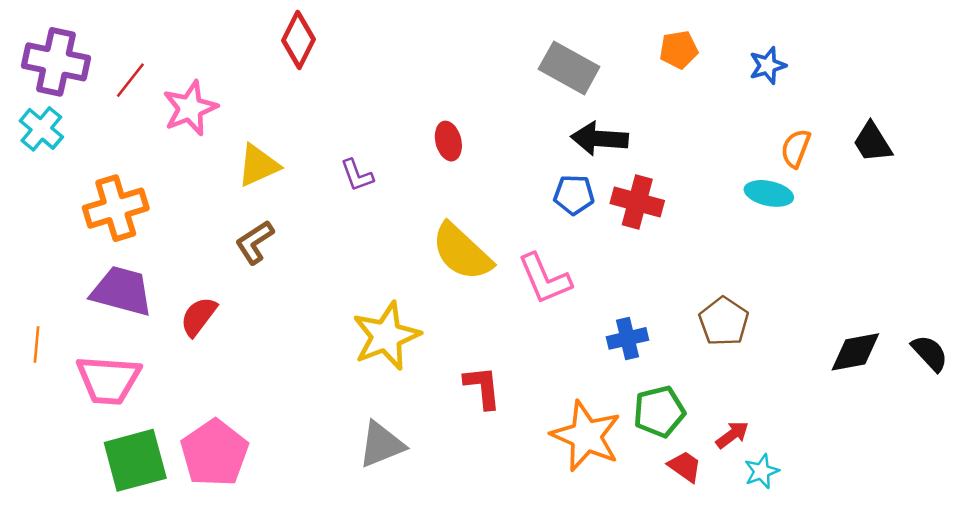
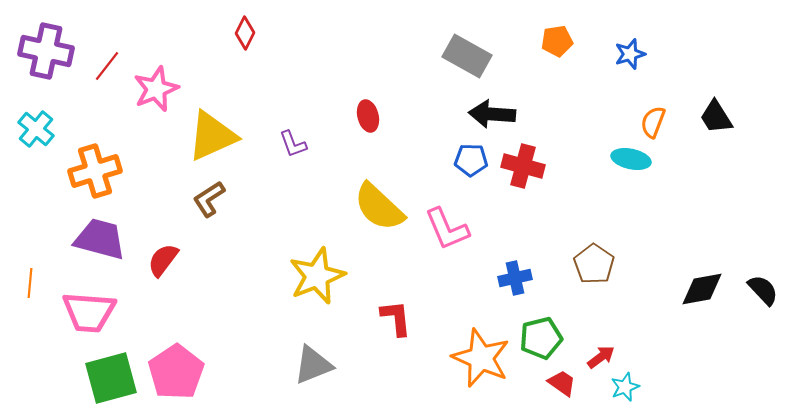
red diamond: (298, 40) -> (245, 33), size x0.7
cyan cross: (41, 129) -> (36, 129), moved
yellow triangle: (258, 165) -> (212, 136), size x1.4

